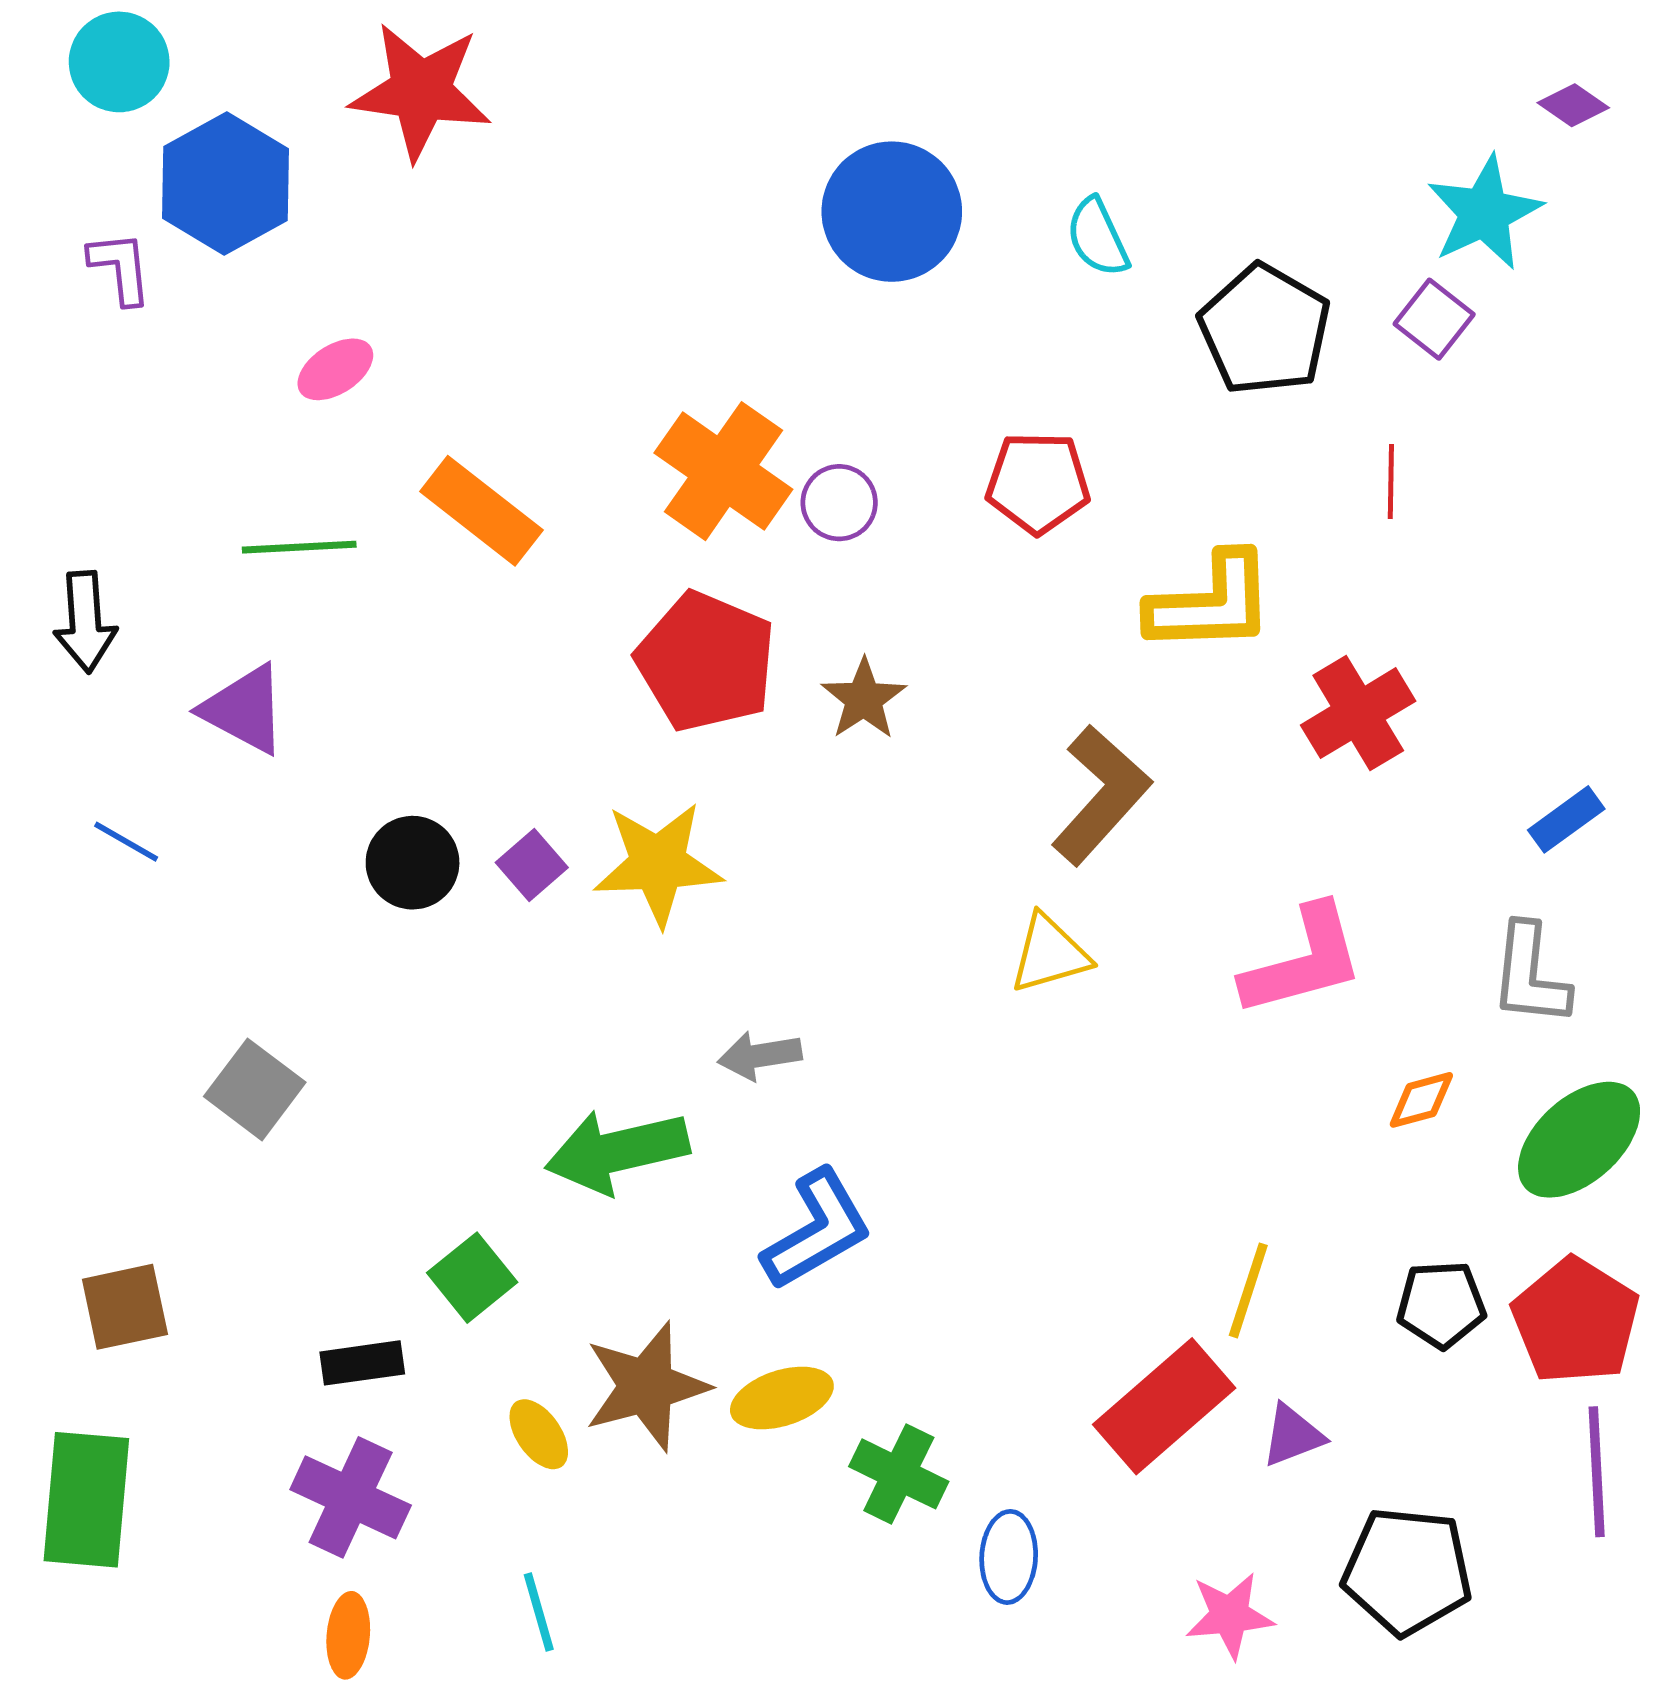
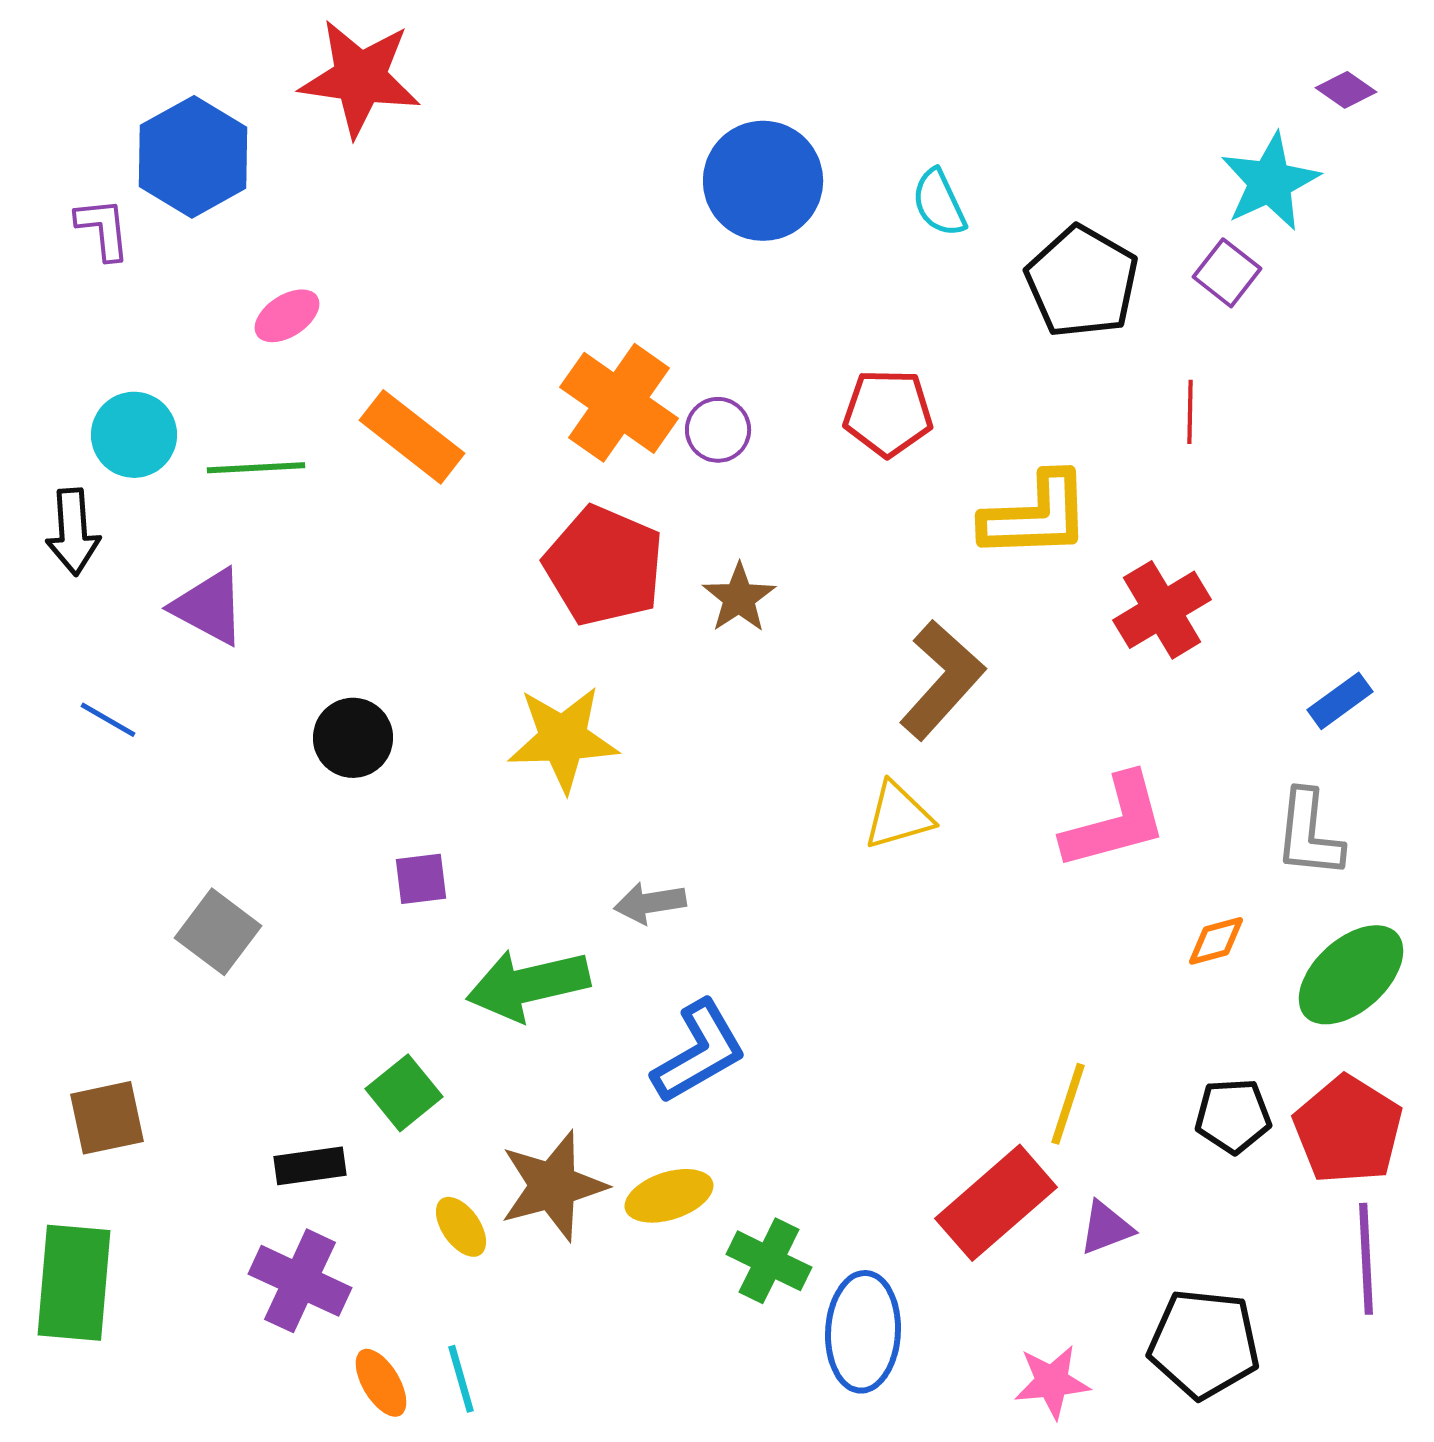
cyan circle: (119, 62) -> (134, 435), moved
purple square: (532, 865) -> (421, 879), moved, turned 34
blue ellipse: (1009, 1557) -> (863, 1332), size x1.5
orange ellipse: (348, 1635) -> (381, 1383), moved, turned -36

